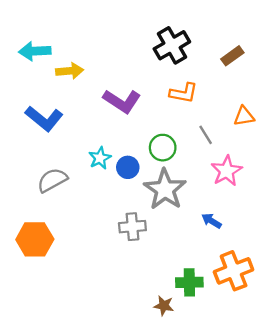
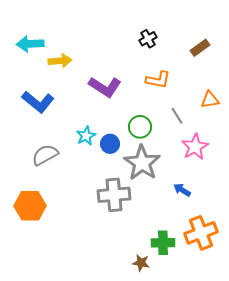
black cross: (172, 45) -> (148, 39), size x0.6
gray cross: (132, 227) -> (114, 195), size x1.4

